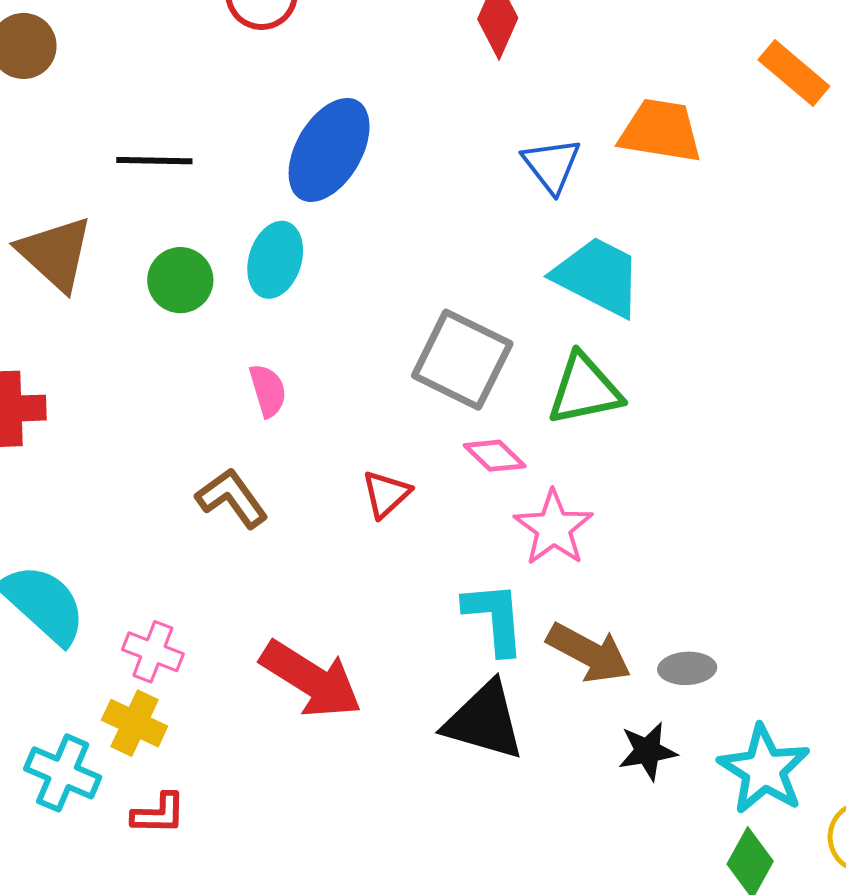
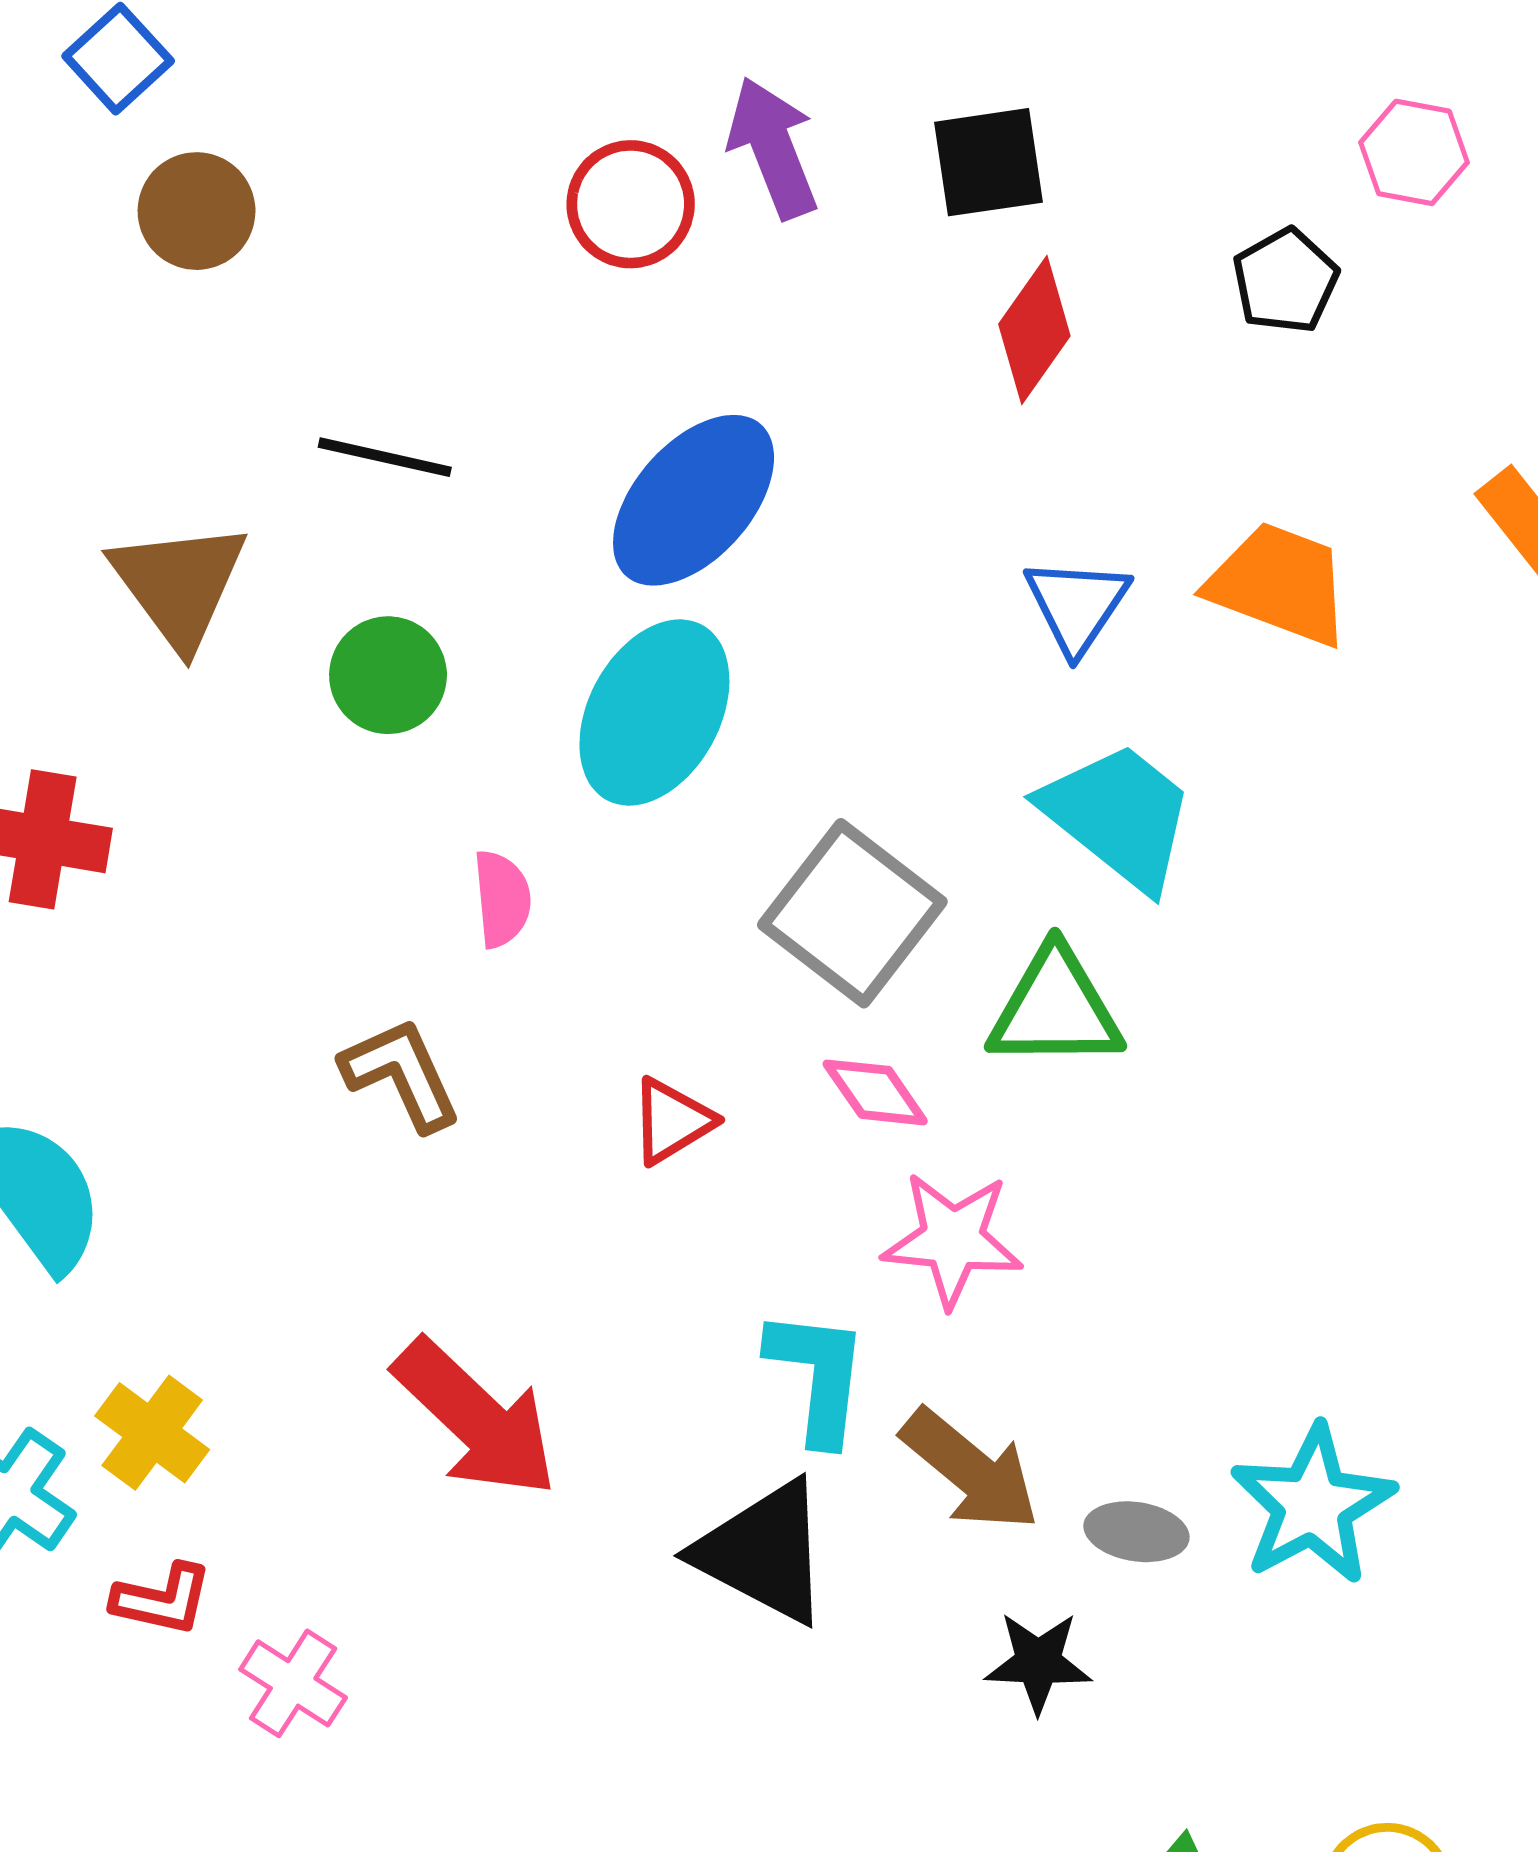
cyan ellipse: (275, 260) -> (654, 712), moved, size x1.4
pink star: (554, 528) -> (953, 1239), turned 30
pink cross: (153, 652) -> (293, 1683), moved
cyan star: (764, 769) -> (1313, 1505), moved

